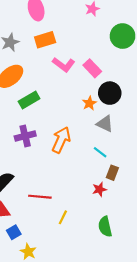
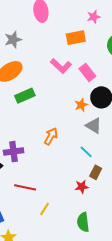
orange rectangle: (45, 40) -> (76, 38), moved
purple cross: (25, 136) -> (14, 152), moved
orange arrow: (61, 140) -> (51, 136), size x0.7

